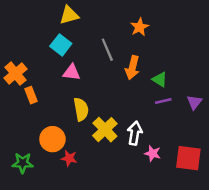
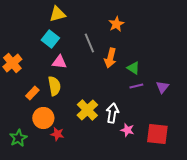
orange rectangle: (31, 95) -> (32, 93), moved, turned 64
yellow semicircle: (81, 109) -> (54, 86), moved
green star: (23, 163) -> (18, 138), turned -30

